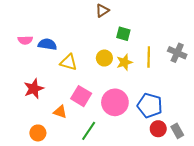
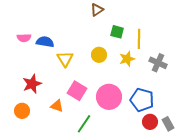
gray cross: (177, 53) -> (158, 63), moved
yellow line: (149, 57) -> (139, 39), moved
yellow triangle: (69, 62) -> (65, 59), turned 42
yellow star: (124, 62) -> (127, 59), moved
orange circle: (38, 133) -> (22, 111), moved

